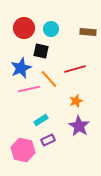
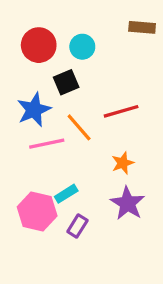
brown rectangle: (88, 32) -> (142, 27), moved
black square: (41, 51) -> (66, 82), turned -35
purple rectangle: (48, 140) -> (77, 226), turned -32
pink hexagon: (23, 150) -> (37, 211), moved

